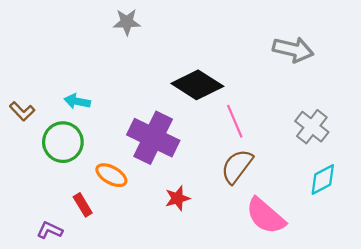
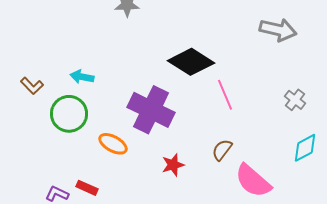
gray cross: (312, 127) -> (295, 100), size x0.7
brown semicircle: (237, 166) -> (222, 150), moved, size x0.7
red rectangle: (83, 205) -> (87, 188), moved, turned -35

